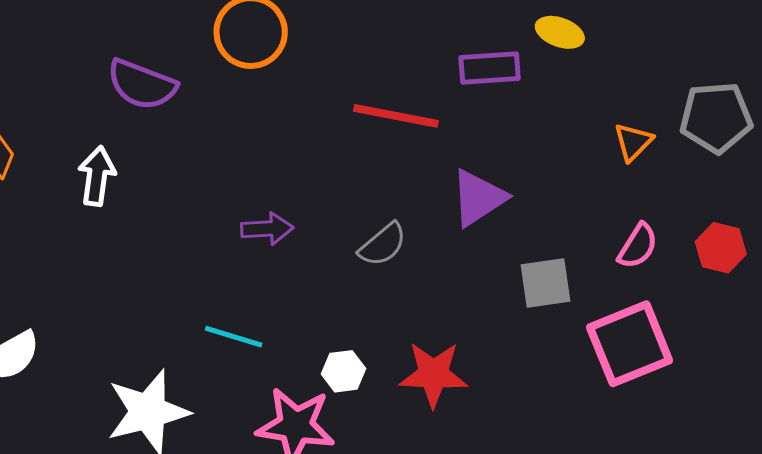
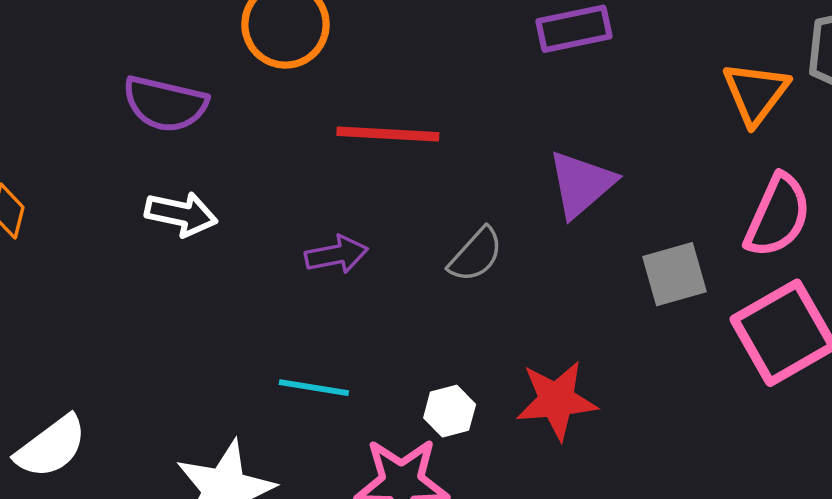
red line: (396, 116) -> (388, 134), moved
orange triangle: (633, 142) -> (756, 93), size x1.4
white arrow: (97, 176) -> (181, 214), moved, turned 102
pink semicircle: (638, 246) -> (778, 216), size x1.5

